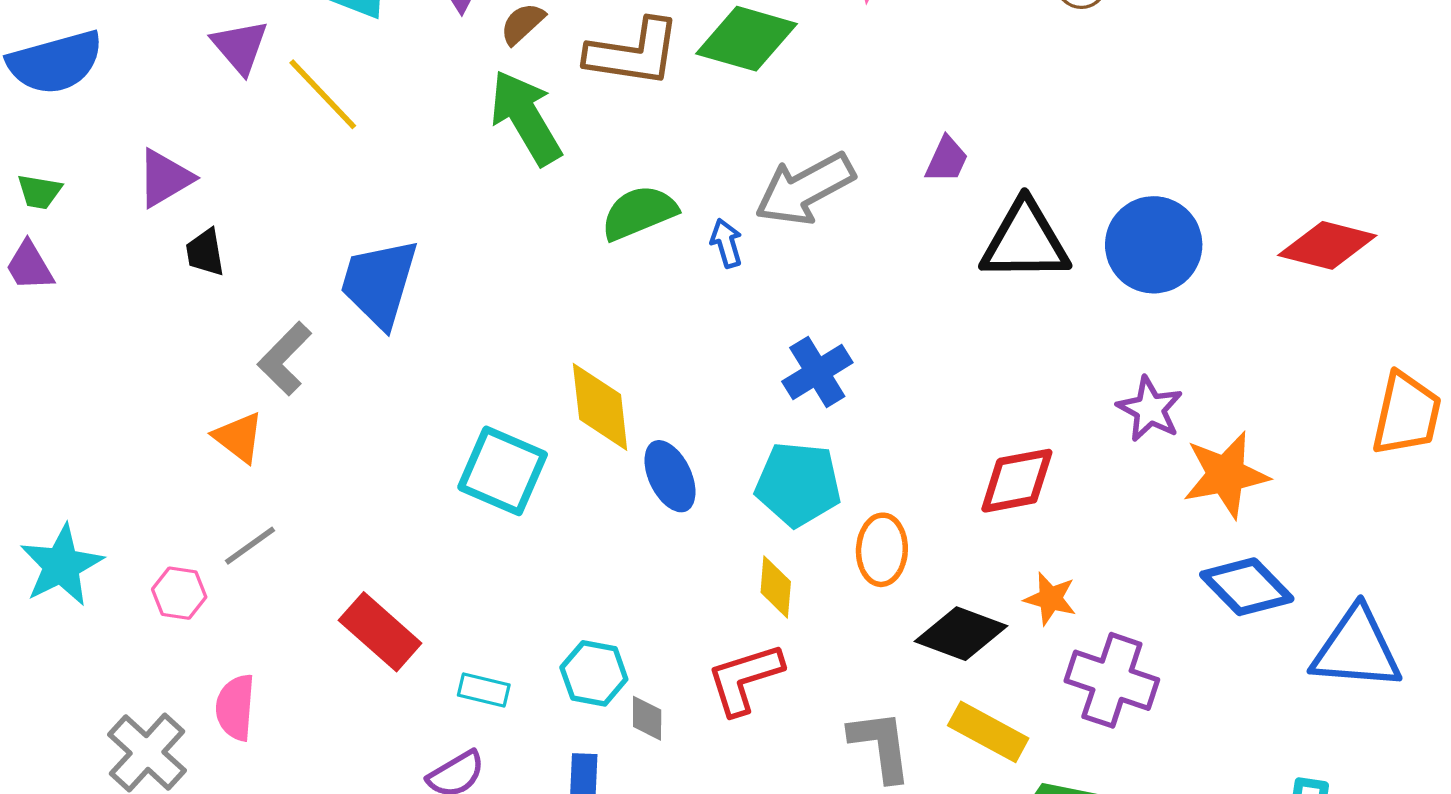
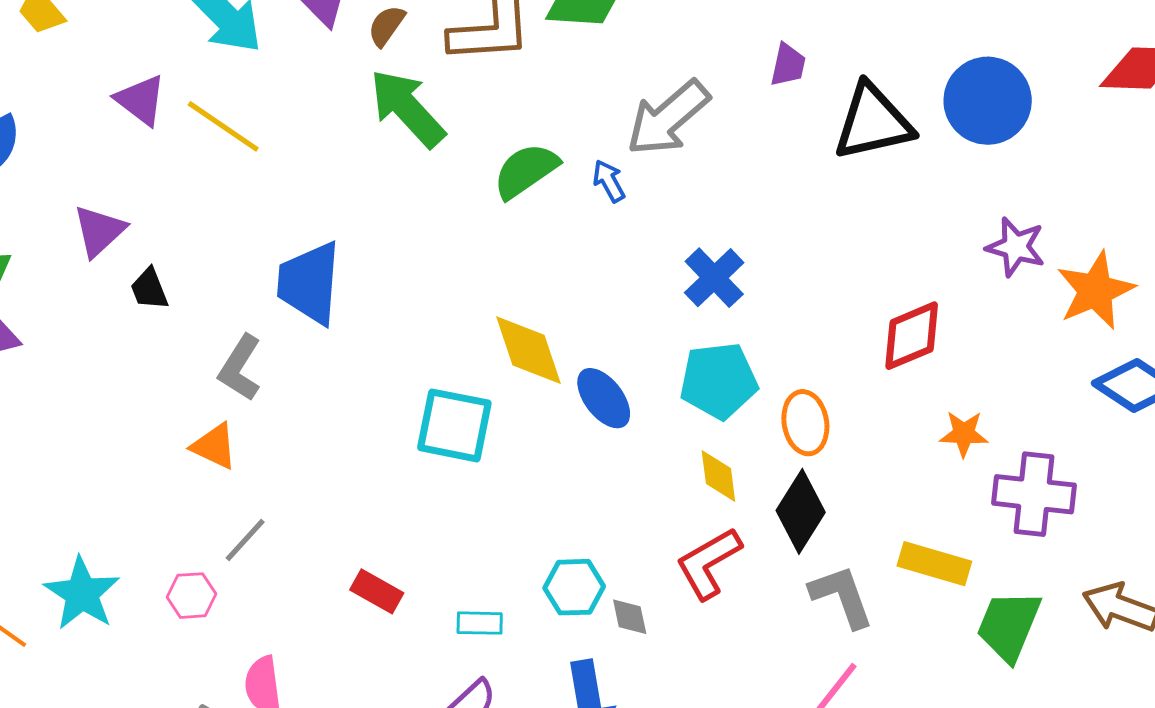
red rectangle: (380, 632) -> (377, 591), size x0.7
black diamond: (961, 634) -> (801, 511), moved, turned -66

